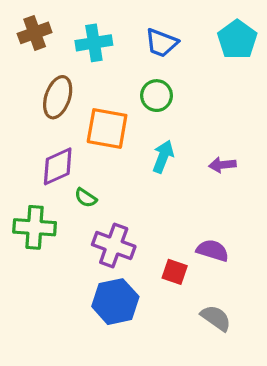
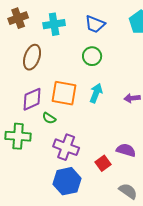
orange square: (107, 129) -> (64, 93), moved
red square: (175, 272) -> (103, 163), turned 35

